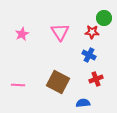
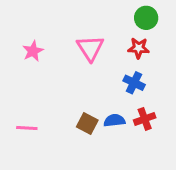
green circle: (104, 18) -> (146, 18), moved
brown square: (58, 82) -> (87, 123), size x0.6
blue semicircle: (83, 103) -> (114, 120), moved

